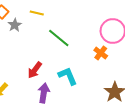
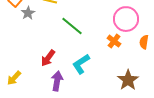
cyan L-shape: (68, 76) -> (81, 64), turned -100

